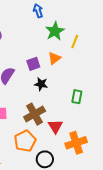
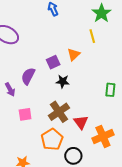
green star: (55, 31) -> (102, 13), moved
yellow line: (75, 41) -> (92, 36), turned -32
green rectangle: (77, 97) -> (110, 90), moved

